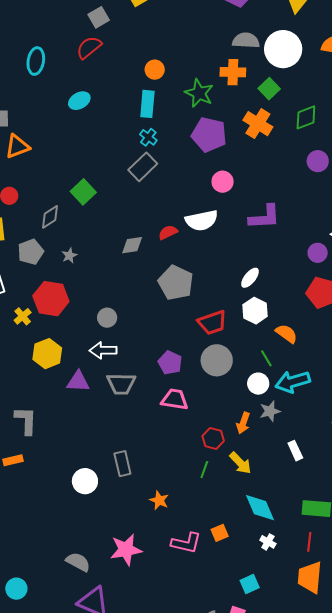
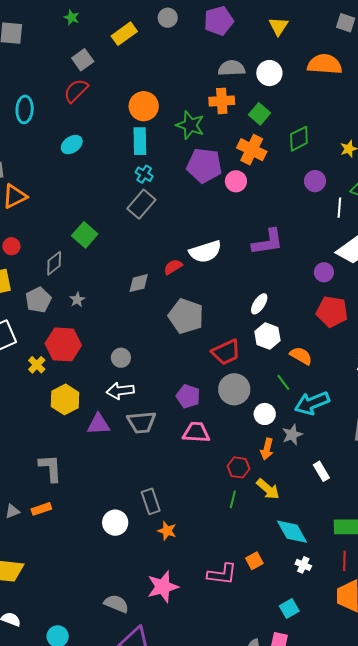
white circle: (283, 49) -> (269, 73), size x0.7
orange circle: (155, 70) -> (144, 106), size x1.5
pink circle: (223, 182) -> (236, 181), moved
white circle: (258, 384) -> (265, 414), moved
orange star: (159, 500) -> (167, 531), moved

